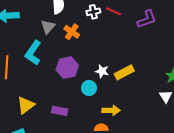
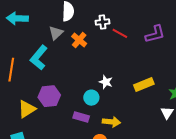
red line: (113, 11) -> (120, 33), moved
purple hexagon: (67, 68) -> (49, 96), moved
yellow rectangle: (124, 72) -> (144, 85), moved
purple rectangle: (60, 111) -> (81, 117), moved

